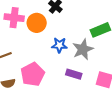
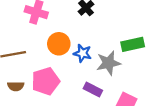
orange circle: (37, 23) -> (59, 44), moved

